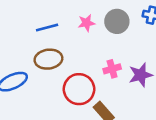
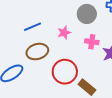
pink star: (87, 23) -> (64, 33), moved
pink cross: (112, 69) -> (92, 42), moved, turned 32

